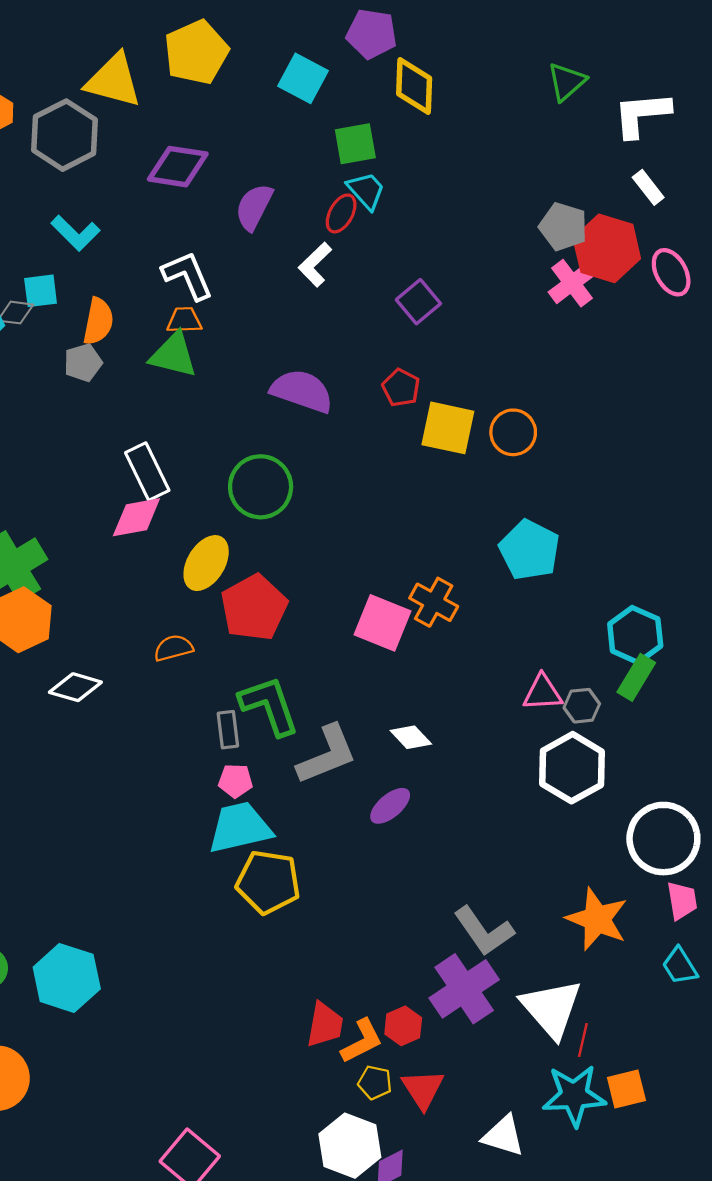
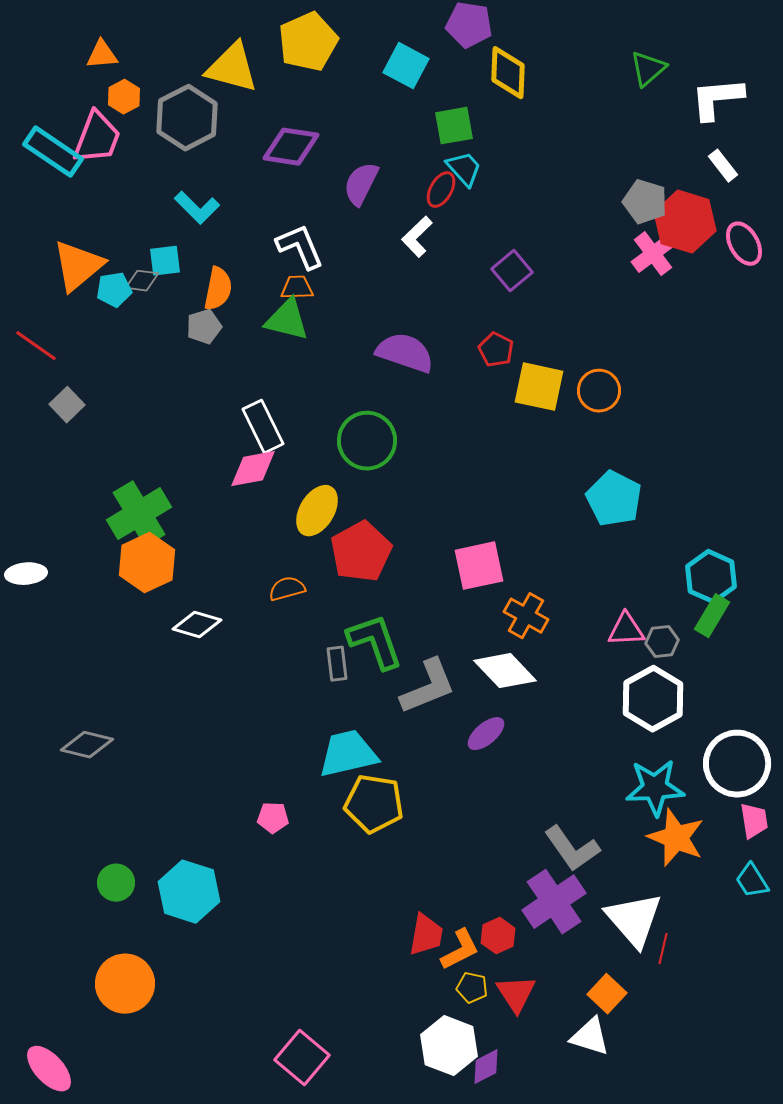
orange cross: (434, 602) -> (526, 616), moved
pink square: (382, 623) -> (479, 566), turned -34
white diamond: (411, 737) -> (505, 671), size x1.6
pink pentagon: (235, 781) -> (273, 818), moved
orange square: (626, 1089) -> (607, 994), moved, turned -33
cyan star: (574, 1096) -> (655, 788), moved

